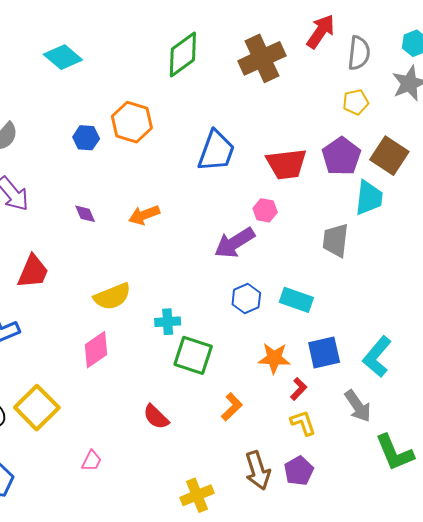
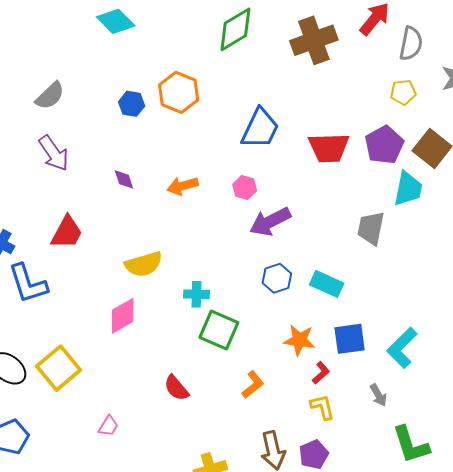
pink hexagon: (265, 210) -> (245, 188), moved
gray arrow: (358, 406) -> (378, 395), size x0.7

